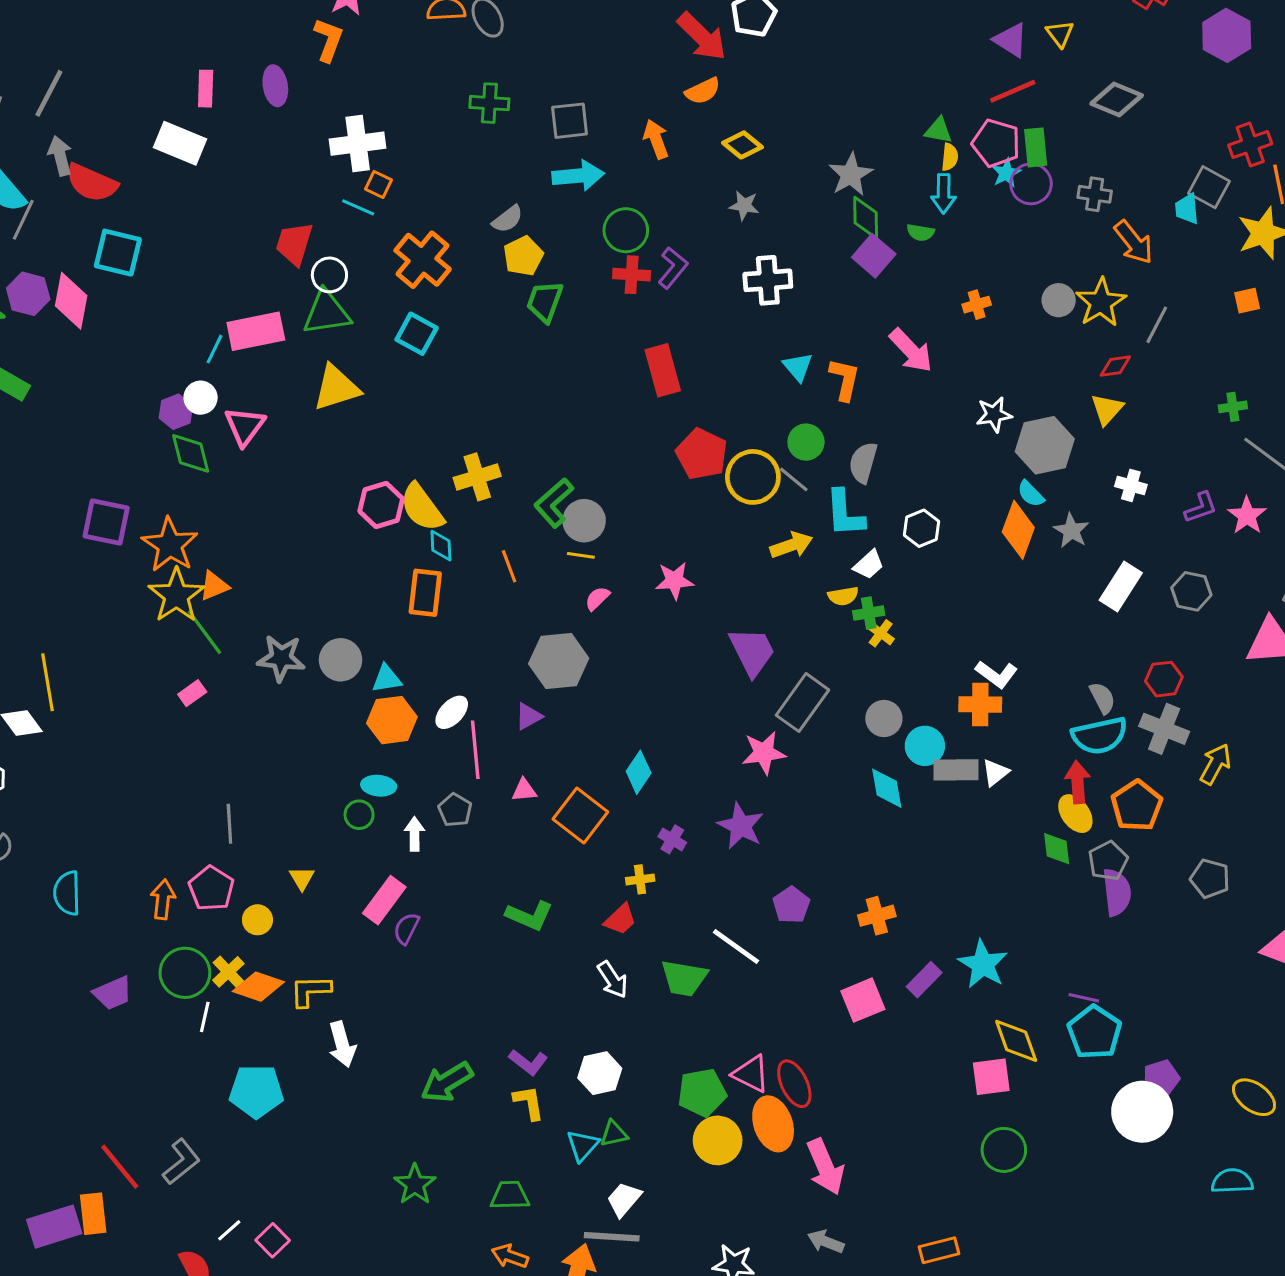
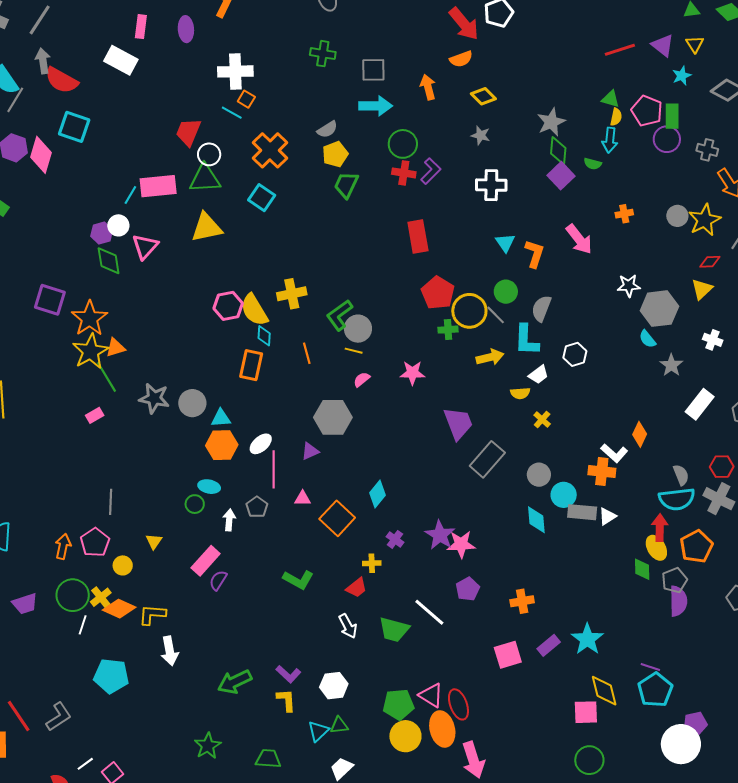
red line: (1013, 91) -> (620, 50), moved
cyan star: (1006, 173) -> (682, 76), moved
orange diamond: (1018, 530) -> (640, 434), moved, size x0.7
green cross: (869, 613) -> (448, 330), moved
pink star: (764, 753) -> (461, 544), moved

